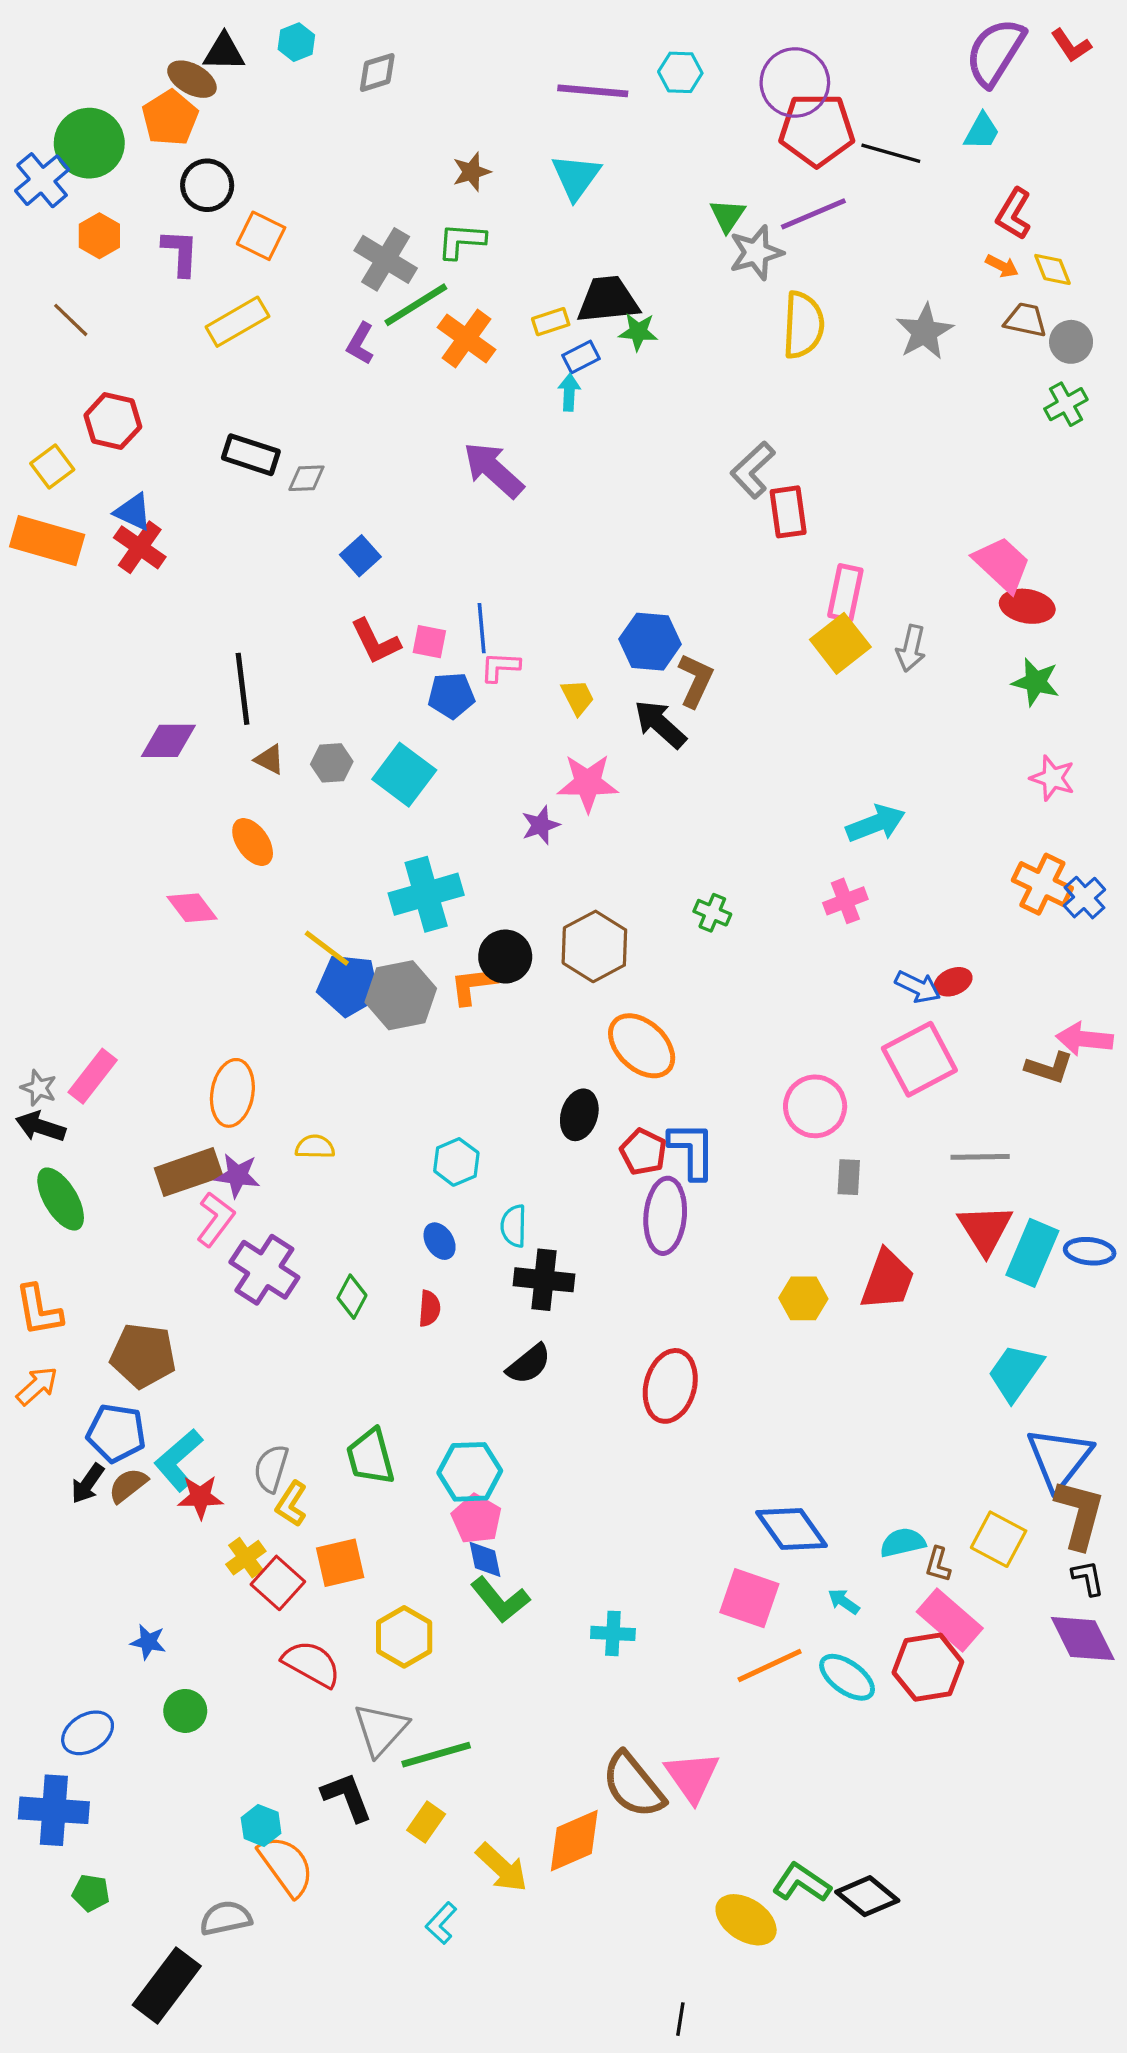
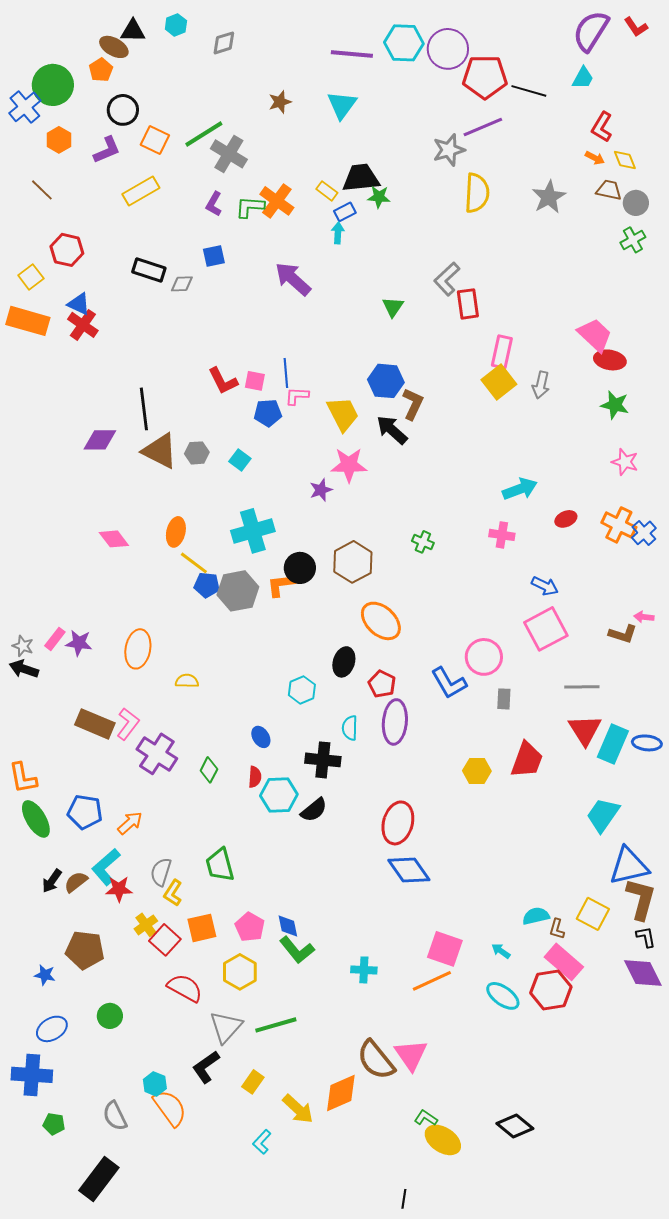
cyan hexagon: (680, 72) -> (404, 43), size x1.5
purple circle: (795, 83) -> (448, 49), moved
orange pentagon: (170, 118) -> (101, 70), size x0.7
green triangle: (727, 216) -> (393, 307), moved
green L-shape: (461, 241) -> (250, 207), moved
purple L-shape: (180, 253) -> (107, 150), turned 64
green line: (416, 305) -> (204, 134), moved
yellow rectangle: (551, 322) -> (327, 191), turned 55
blue square: (360, 556) -> (214, 256), moved, turned 30
yellow trapezoid: (578, 697) -> (343, 414), size x1.6
brown triangle: (269, 759) -> (160, 451), size x2.0
cyan square: (404, 775) -> (240, 460), size x0.6
orange ellipse: (253, 842) -> (176, 532), moved, turned 48
pink cross: (845, 901) -> (502, 535), turned 30
red ellipse: (953, 982) -> (566, 519), moved
blue pentagon: (349, 985) -> (207, 585), size x0.7
pink arrow: (1084, 1039) -> (644, 617), size x0.6
pink rectangle: (93, 1076) -> (55, 639), size x0.7
blue L-shape: (692, 1150) -> (449, 683), moved, turned 150
cyan hexagon: (456, 1162) -> (302, 690), moved
brown rectangle: (189, 1172) -> (95, 724), moved, turned 42
purple star: (237, 1175) -> (79, 643), moved
green ellipse: (61, 1199) -> (36, 819), moved
cyan semicircle: (514, 1226) -> (350, 728), moved
brown pentagon: (143, 1356) -> (85, 950), moved
orange arrow: (37, 1386) -> (130, 823), moved
blue pentagon: (116, 1433) -> (85, 812), moved
blue triangle: (1059, 1458) -> (629, 866), turned 39
cyan hexagon: (470, 1472) -> (279, 795), moved
pink pentagon: (477, 1519) -> (250, 927), moved
blue diamond: (791, 1529) -> (409, 870), moved
blue star: (148, 1642) -> (45, 975), moved
orange line: (770, 1665) -> (432, 981), moved
green line: (436, 1755) -> (276, 1025), moved
black L-shape: (347, 1797) -> (206, 1067), turned -104
green L-shape: (802, 1883) -> (426, 1118), moved, size x0.7
gray semicircle: (226, 1918) -> (115, 1116), moved, turned -104

